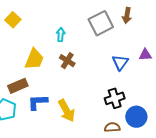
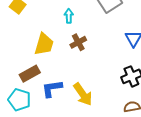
brown cross: (67, 61) -> (78, 42), turned 35

